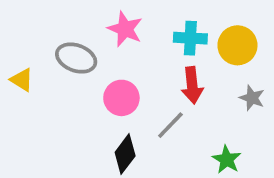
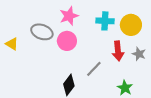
pink star: (125, 29) -> (69, 16), turned 30
red arrow: (192, 85) -> (118, 51), moved
pink circle: (121, 98) -> (67, 41), moved

